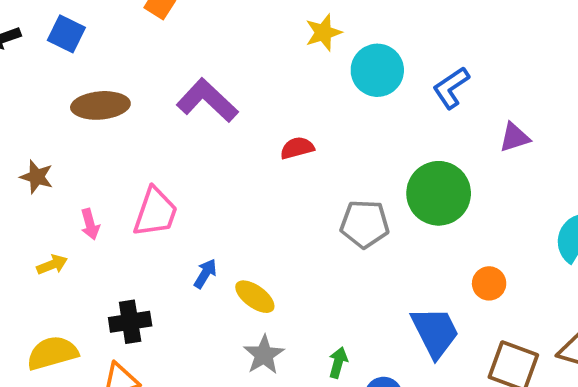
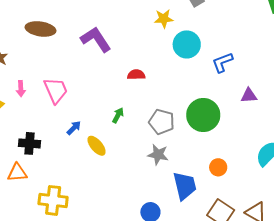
pink trapezoid: (155, 212) -> (56, 90), turned -56
gray star: (264, 355) -> (158, 155), moved, turned 30
green arrow: (338, 362) -> (118, 115), moved

